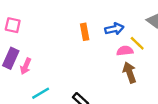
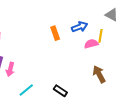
yellow line: (137, 43) -> (101, 36), turned 64
brown arrow: (130, 72) -> (99, 74), moved

